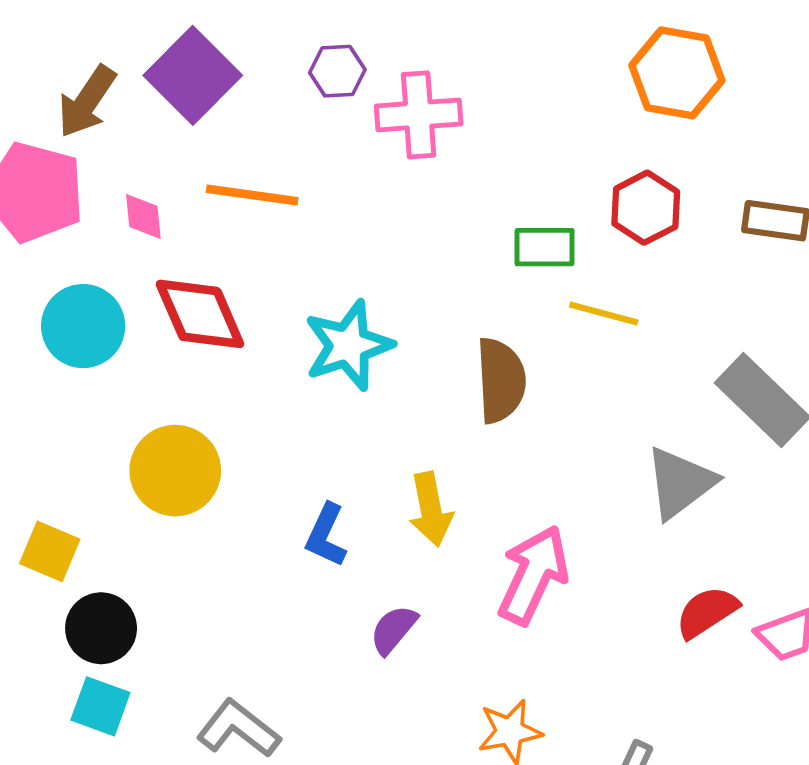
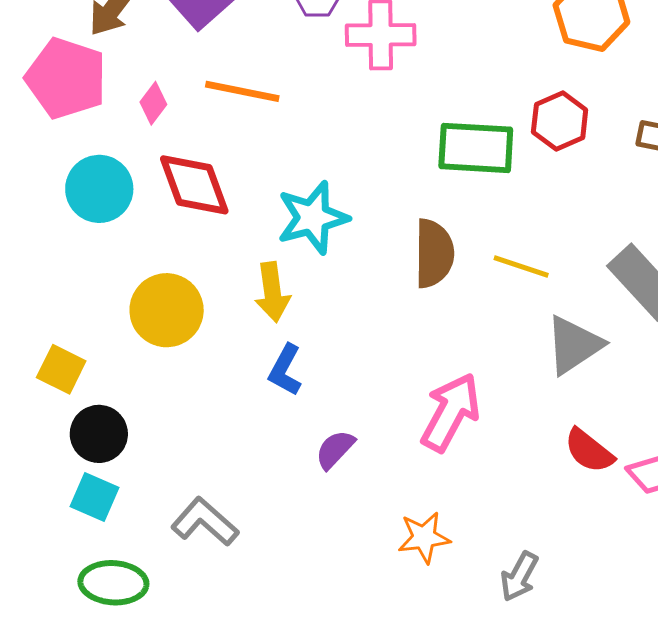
pink diamond: (143, 216) -> (153, 103), turned 39
green rectangle: (544, 247) -> (476, 148), size x1.5
yellow line: (604, 313) -> (521, 266), moved
yellow arrow: (431, 509) -> (272, 292), moved
red semicircle: (707, 612) -> (589, 451), turned -112

